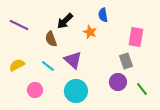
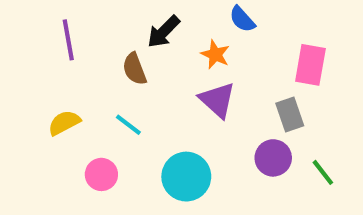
blue semicircle: (103, 15) -> (242, 19), turned -32
purple line: (19, 25) -> (68, 40), turned 54
purple triangle: (73, 60) -> (217, 100), moved

